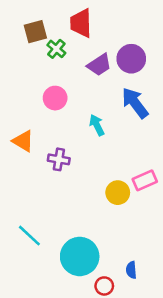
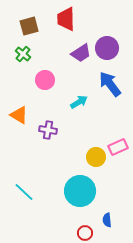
green cross: (56, 49) -> (23, 54), moved
cyan arrow: (97, 125) -> (79, 102), turned 84
cyan circle: (80, 256) -> (80, 191), moved

